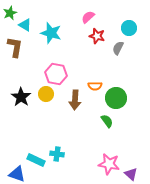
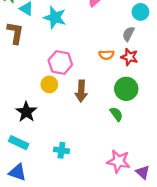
red star: (97, 36) -> (130, 57), moved
orange semicircle: (95, 86) -> (106, 55), moved
black star: (21, 97) -> (26, 112), moved
cyan rectangle: (36, 160) -> (19, 143), moved

